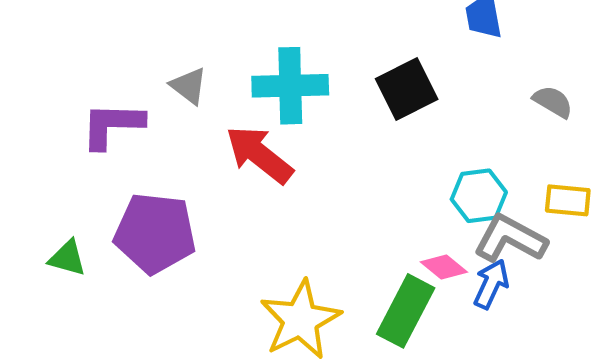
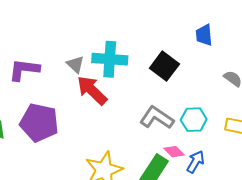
gray triangle: (189, 86) -> (75, 64), moved
black square: (407, 89) -> (164, 66), turned -32
gray L-shape: (510, 239) -> (157, 118), moved

